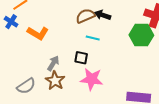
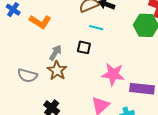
pink star: (92, 79) -> (113, 74), moved
gray semicircle: (26, 86) -> (27, 76), turned 48

